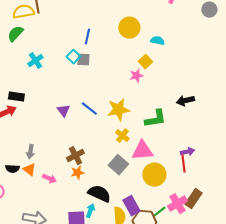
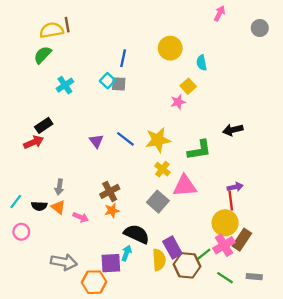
cyan semicircle: (157, 41) -> (202, 63), turned -112
black rectangle: (16, 97) -> (44, 125), turned -42
yellow circle: (154, 175) -> (225, 223), moved

